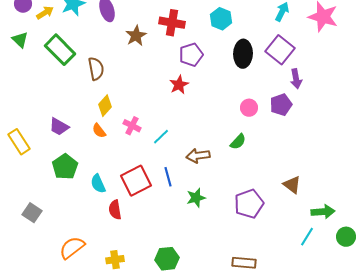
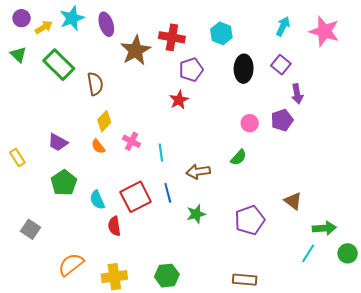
brown star: (136, 36) -> (136, 50), size x1.4
purple square: (280, 50) -> (281, 65), size x0.7
cyan line: (161, 137) -> (161, 152), turned -54
yellow rectangle: (19, 142) -> (17, 157), size x0.7
yellow cross: (115, 260) -> (114, 277), size x1.4

